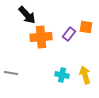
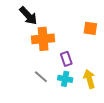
purple rectangle: (69, 34) -> (66, 59), moved, turned -56
gray line: (11, 73) -> (41, 77), moved, turned 32

